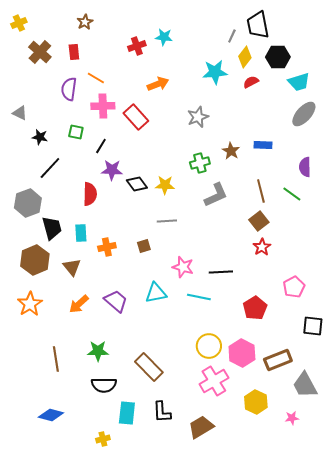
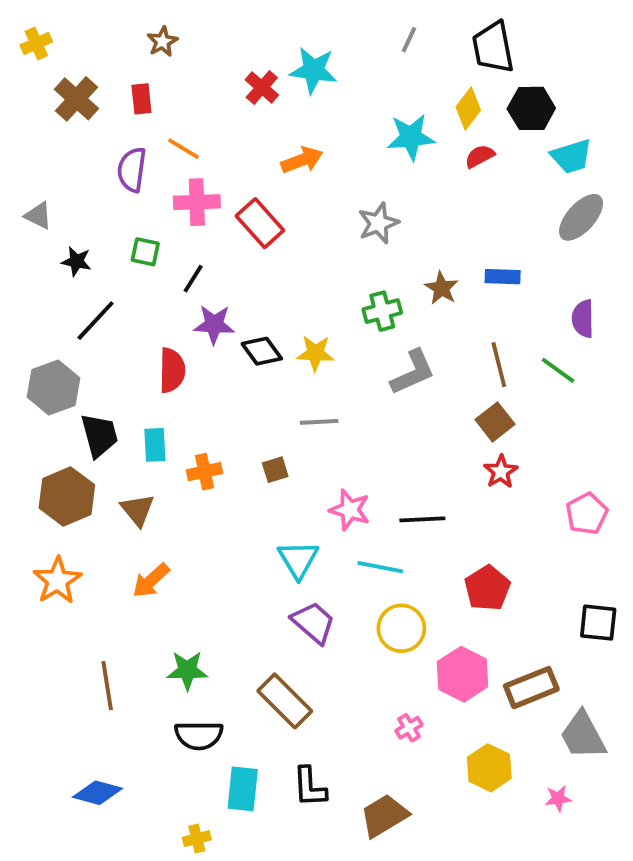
gray line: (232, 36) -> (409, 40), moved
cyan star: (164, 37) -> (313, 70), size x1.4
red cross: (137, 46) -> (262, 87), turned -30
pink pentagon: (294, 287) -> (587, 514), moved
cyan triangle: (156, 293) -> (298, 560), turned -50
purple trapezoid: (116, 301) -> (313, 623), moved
yellow circle: (209, 346) -> (401, 628), moved
pink cross: (214, 381) -> (409, 728), size x0.5

